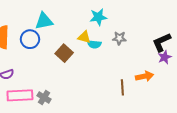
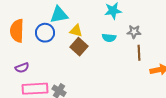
yellow triangle: (84, 37) -> (76, 31), moved
brown line: (122, 87) -> (139, 53), moved

